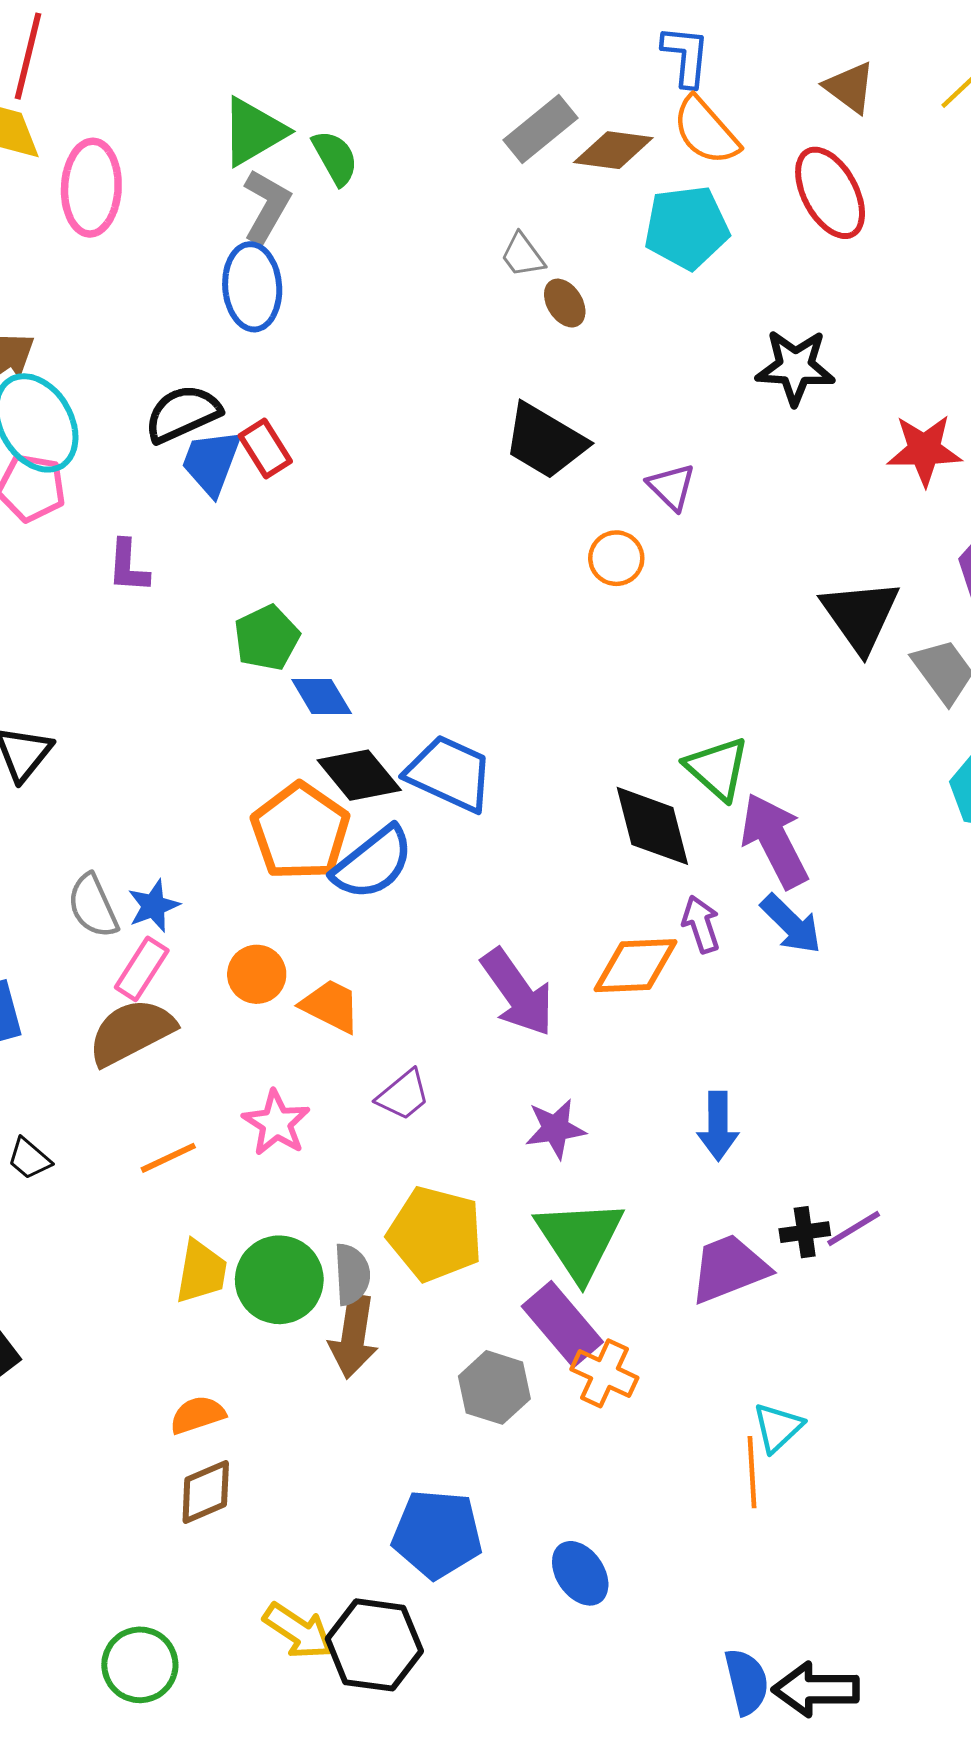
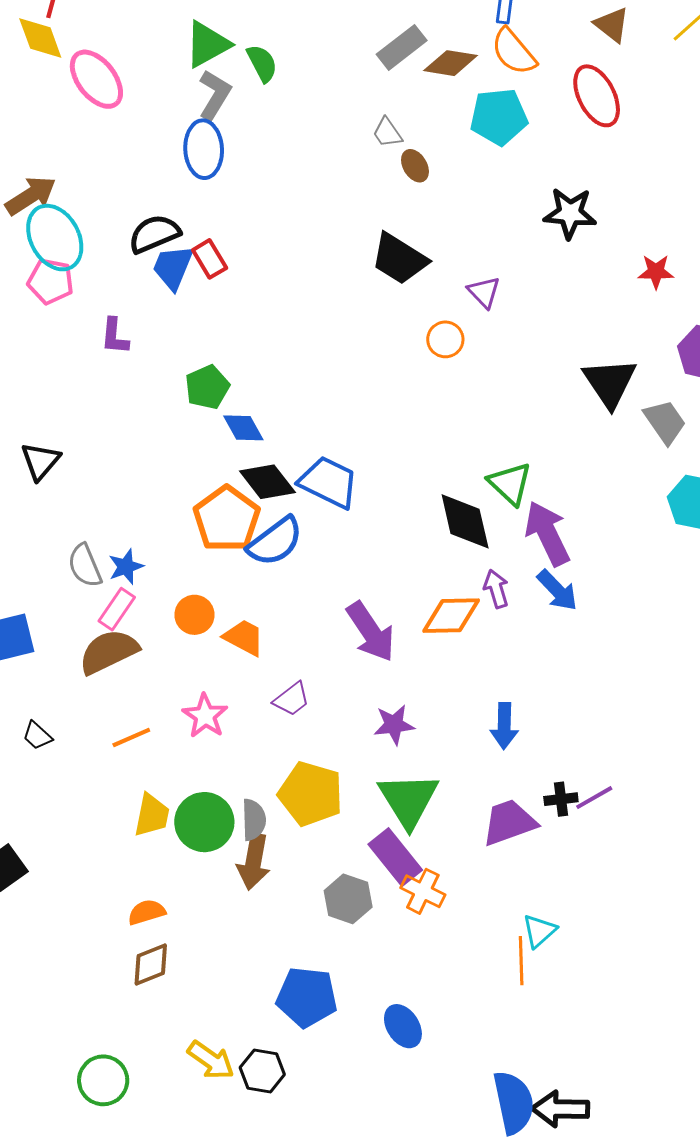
pink ellipse: (91, 188) -> (96, 79), turned -42
red star: (924, 450) -> (656, 272), size x0.7
black hexagon: (374, 1645) -> (262, 1071), size x0.7
blue semicircle: (747, 1682) -> (514, 1102), size x1.4

